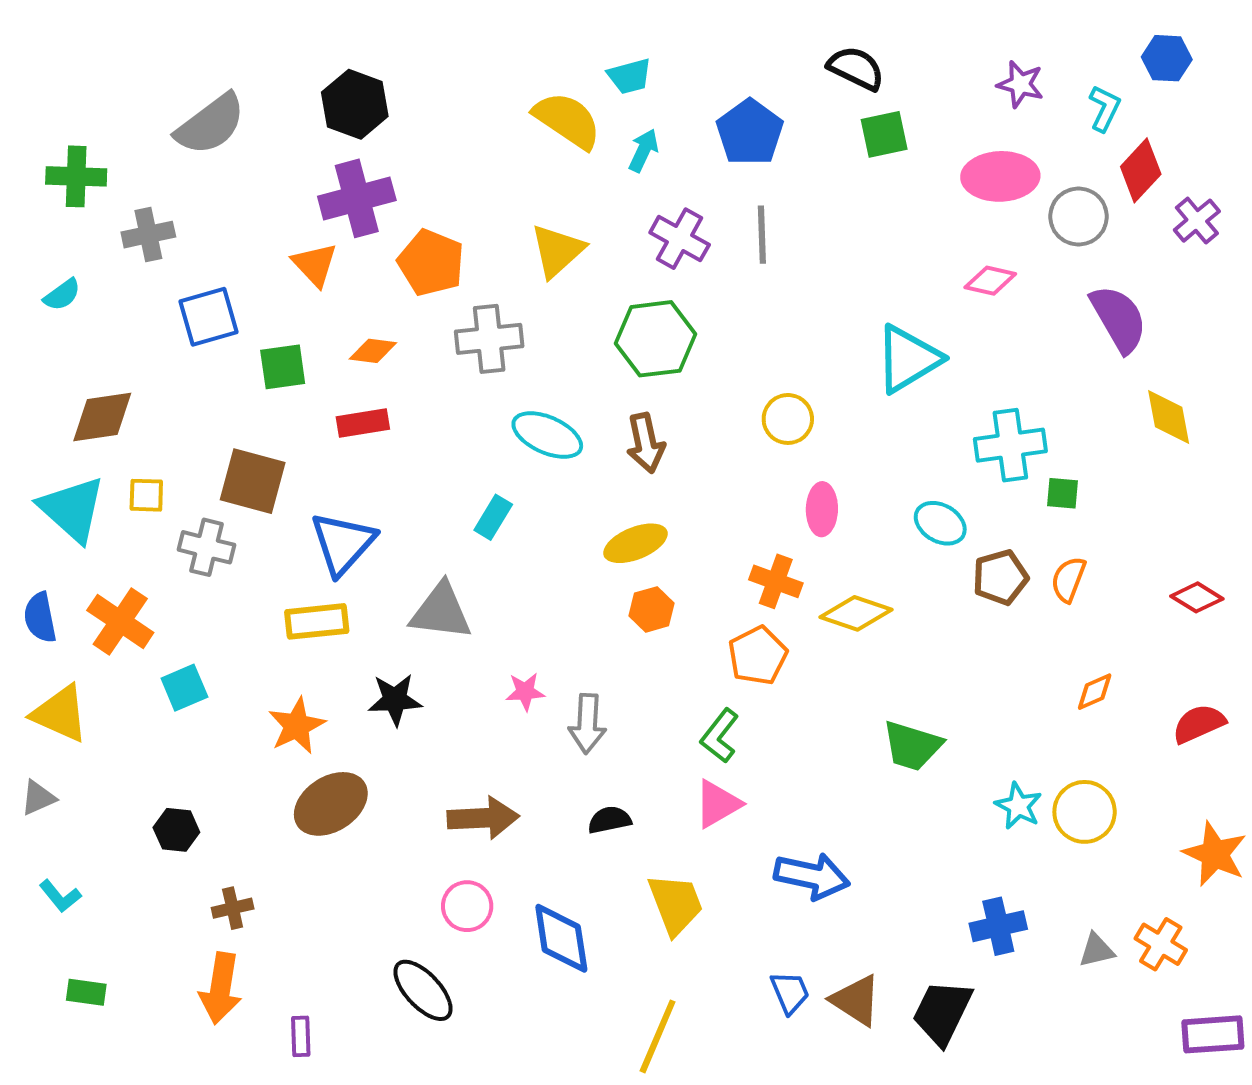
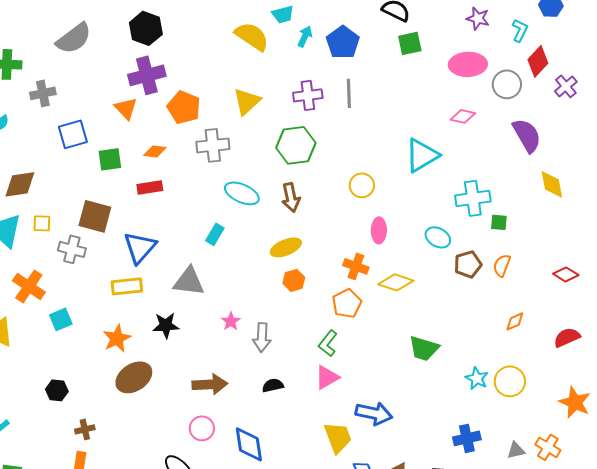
cyan arrow: (644, 150) -> (305, 36), moved
purple cross: (680, 239) -> (308, 95), turned -36
pink star: (525, 692) -> (231, 321), turned -30
yellow trapezoid: (676, 904) -> (338, 437), moved

